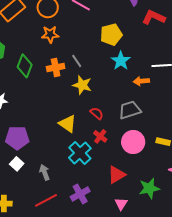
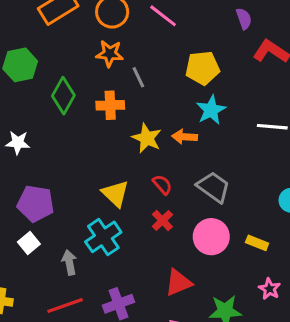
gray line: (77, 61) -> (138, 77), moved
orange arrow: (141, 81) -> (185, 137), moved
gray trapezoid: (130, 110) -> (213, 187), turned 45
cyan cross: (80, 153) -> (103, 237), moved

